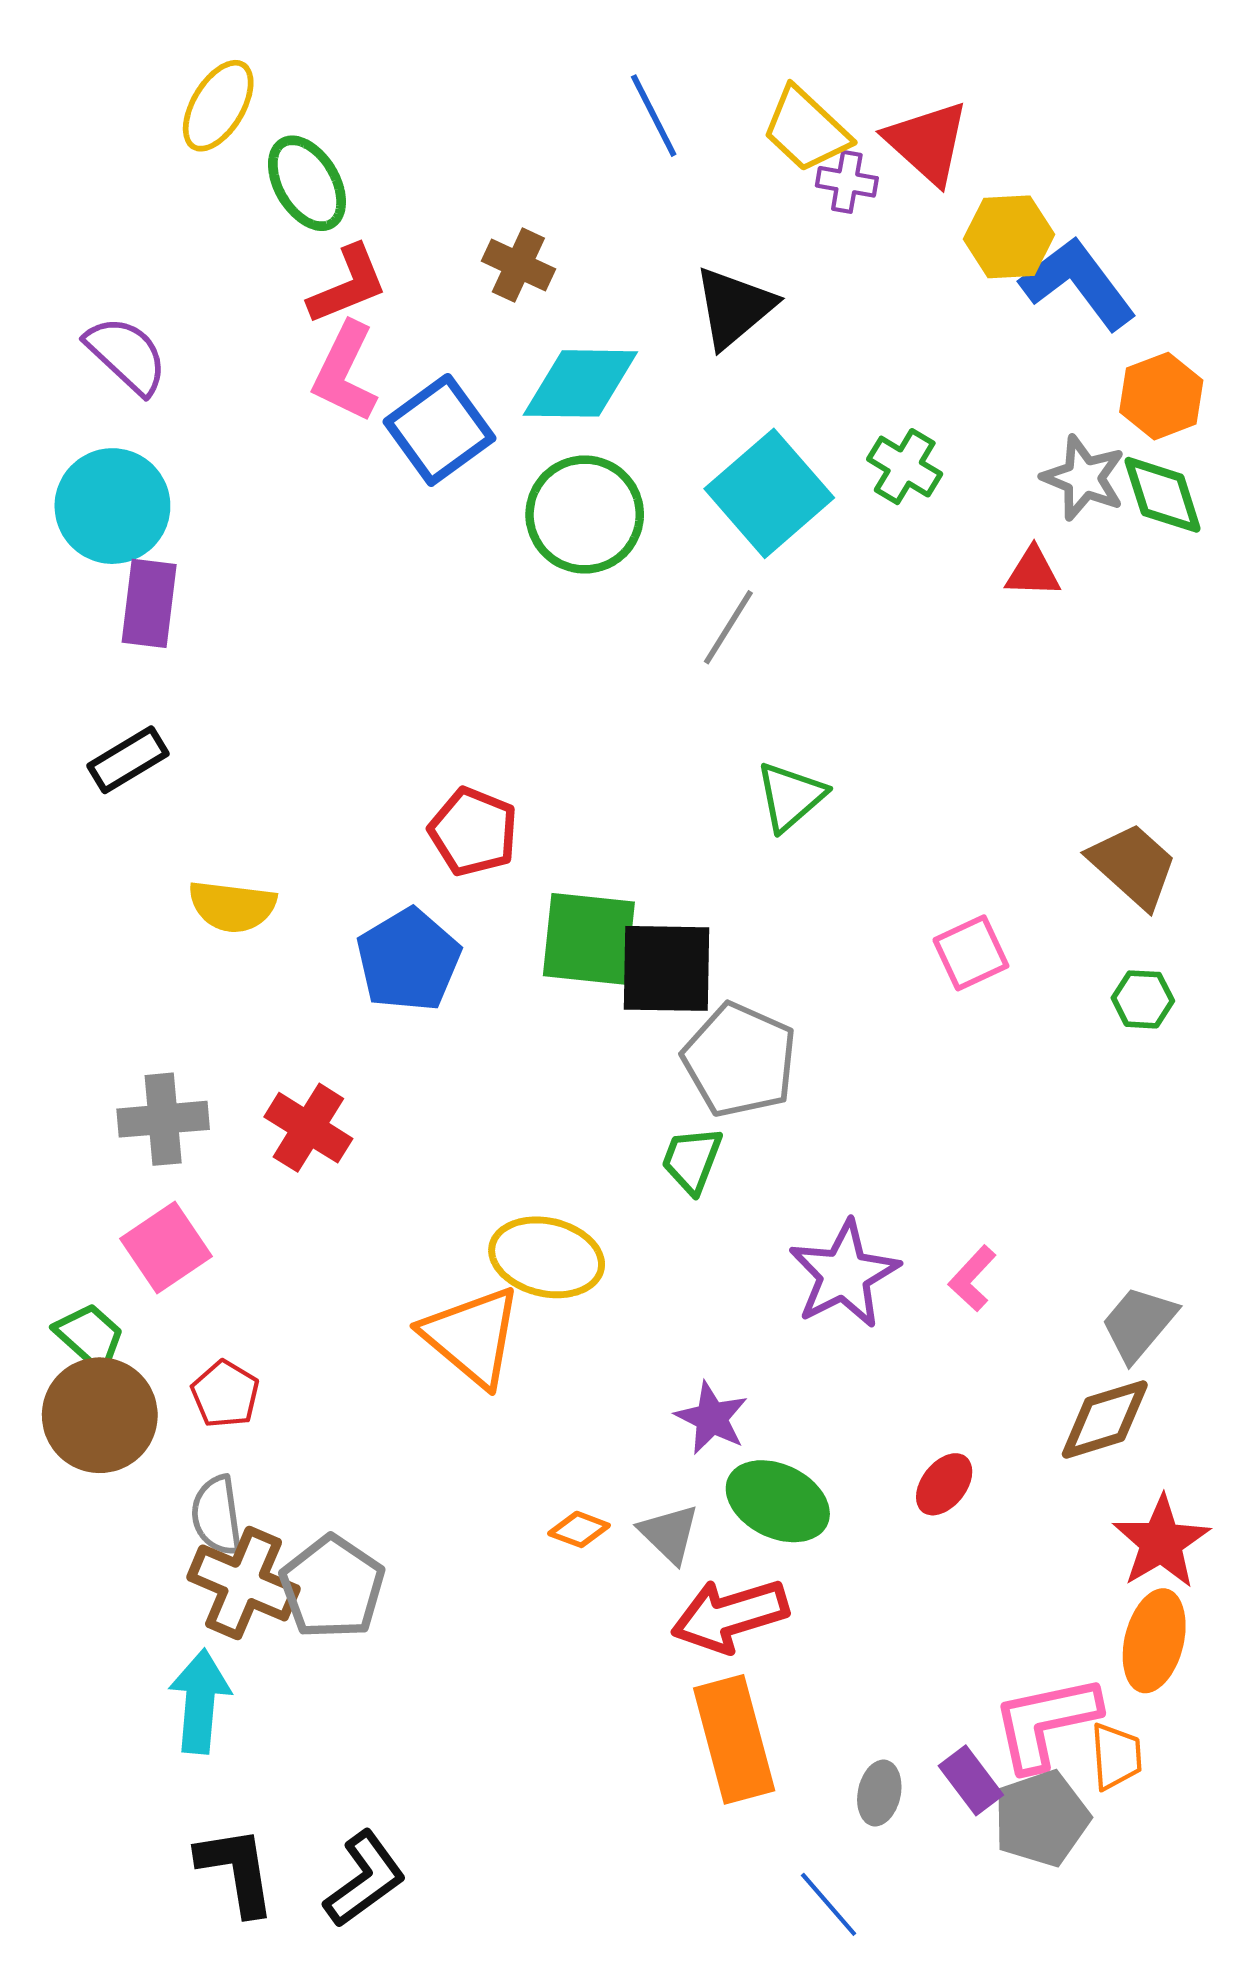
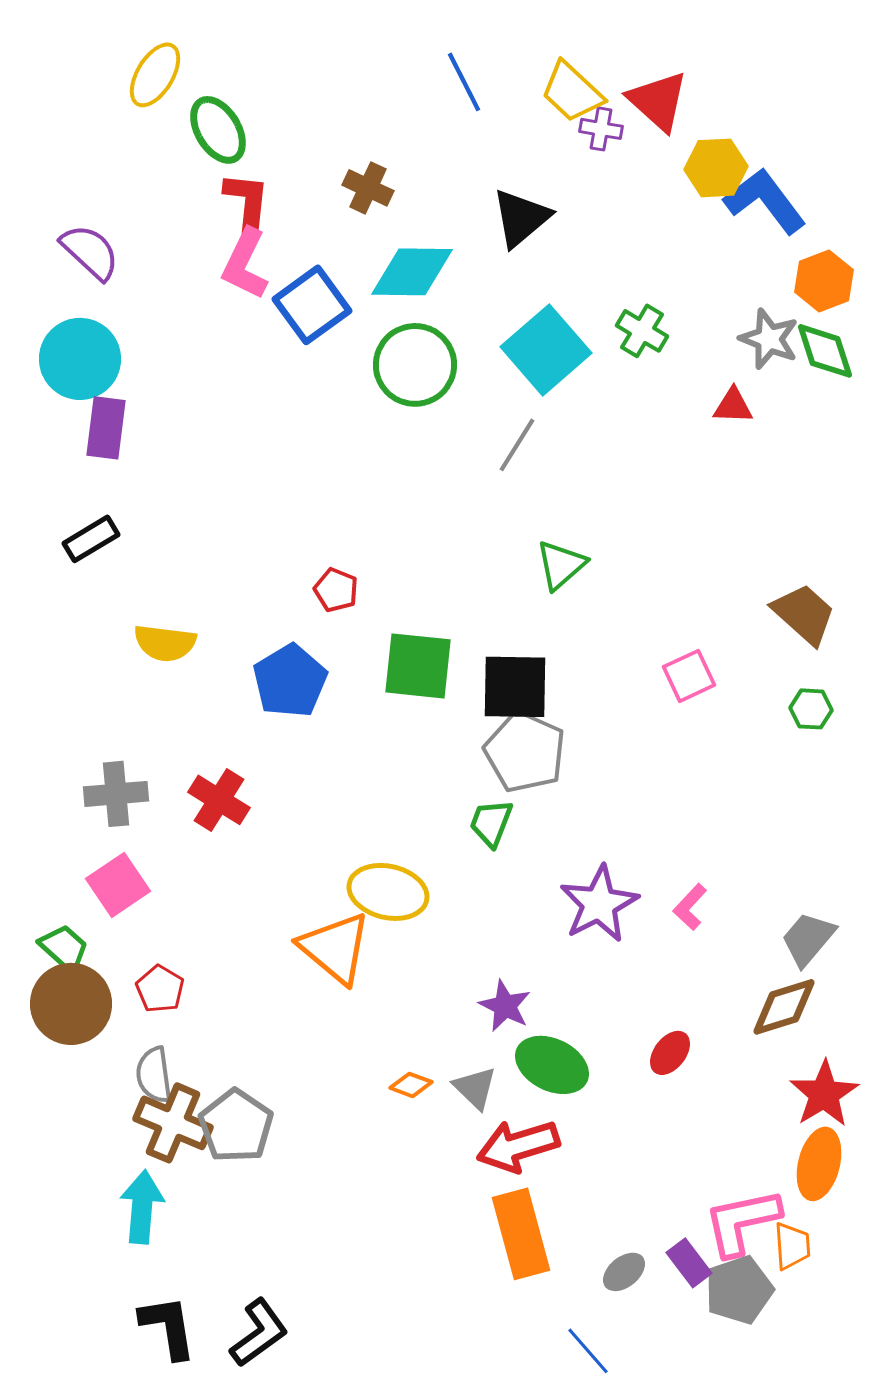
red L-shape: (348, 285) -> (247, 202), turned -62
red pentagon: (473, 832) -> (336, 590), size x0.7
black square: (666, 968) -> (515, 687), moved
gray ellipse: (879, 1793) -> (624, 1272), turned 39

